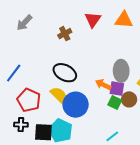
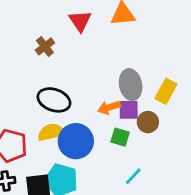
orange arrow: (103, 85) -> (109, 107), turned -35
yellow semicircle: (59, 95) -> (51, 132), turned -48
green square: (115, 102) -> (120, 137), moved

